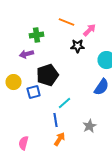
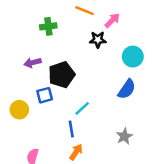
purple arrow: (26, 54) -> (33, 63), moved
yellow circle: (14, 82) -> (19, 110), moved
gray star: (90, 126) -> (124, 136), moved

